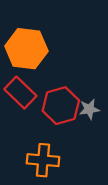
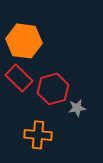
gray star: (89, 109) -> (77, 108), moved

